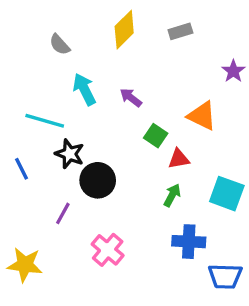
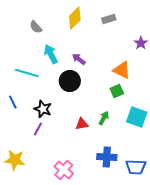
green square: (156, 136) -> (117, 91), moved, turned 32
black star: (70, 154) -> (43, 109), moved
red triangle: (179, 159) -> (82, 124), moved
black circle: (98, 180) -> (70, 81), moved
blue cross: (189, 242) -> (107, 157), moved
pink cross: (108, 250) -> (64, 170), moved

